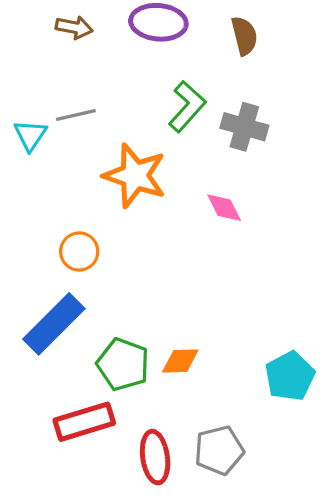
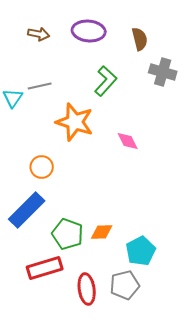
gray cross: (244, 127) -> (163, 72), moved
cyan pentagon: (290, 376) -> (141, 251), moved

